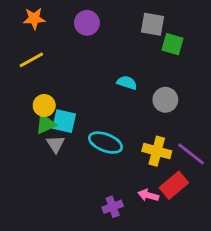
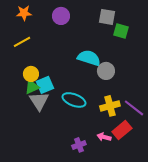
cyan semicircle: (127, 83) -> (89, 58), size x1.6
gray circle: (165, 100) -> (106, 71), moved
cyan square: (64, 121) -> (45, 85), turned -36
gray triangle: (56, 144) -> (39, 101), size x1.5
yellow cross: (157, 151) -> (110, 106), turned -30

